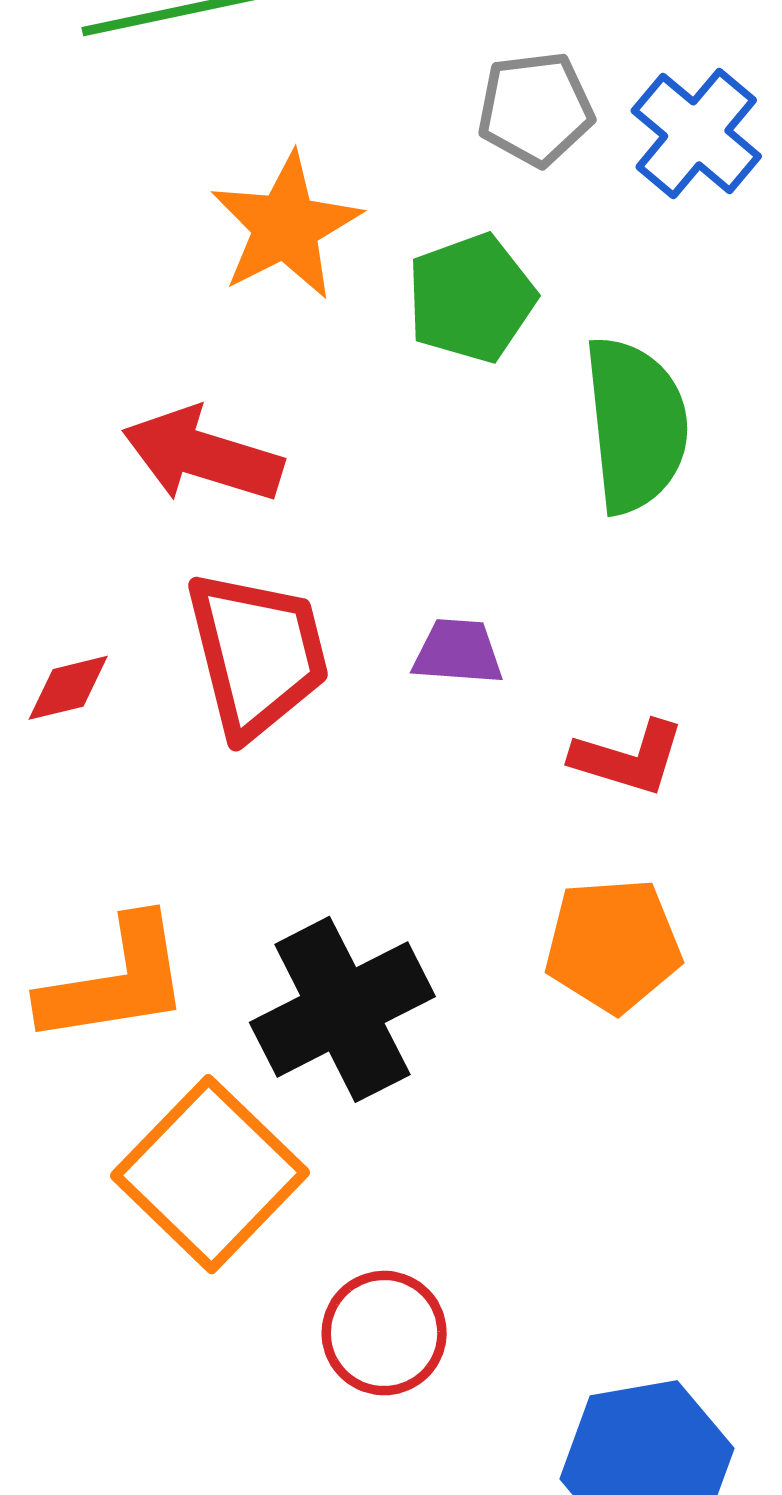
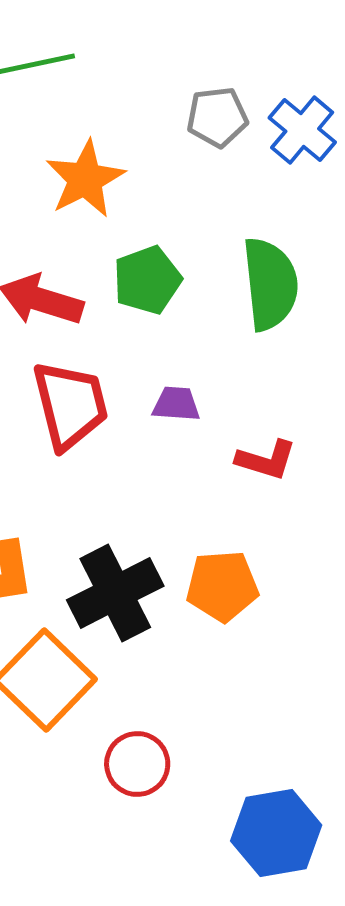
green pentagon: (471, 298) -> (147, 280), moved
orange pentagon: (613, 945) -> (222, 586), moved

